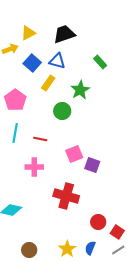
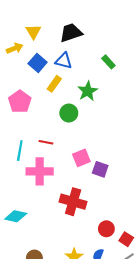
yellow triangle: (28, 33) -> (33, 32), turned -35
cyan line: (15, 133) -> (20, 151), moved
pink cross: (34, 167) -> (40, 171), size x1.4

